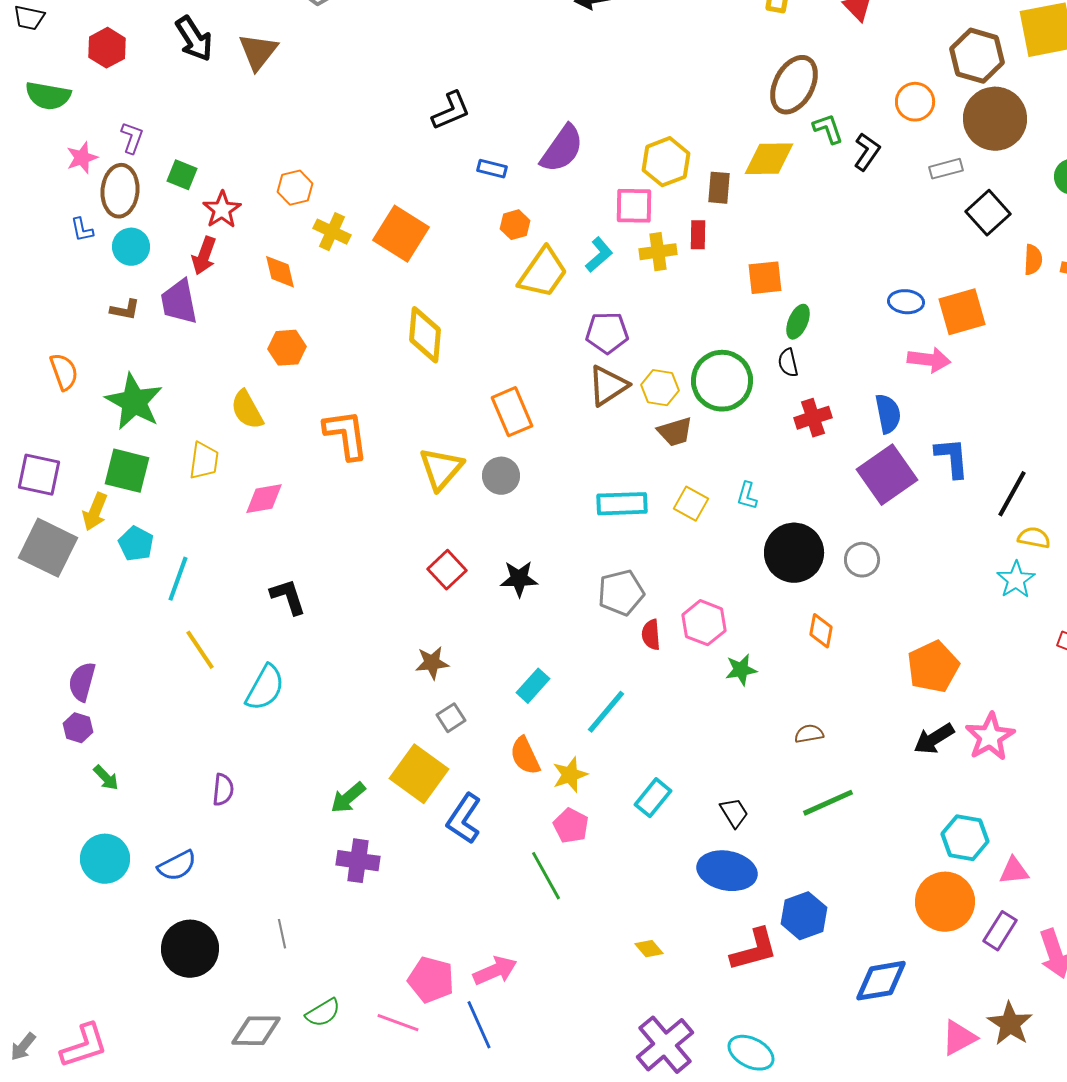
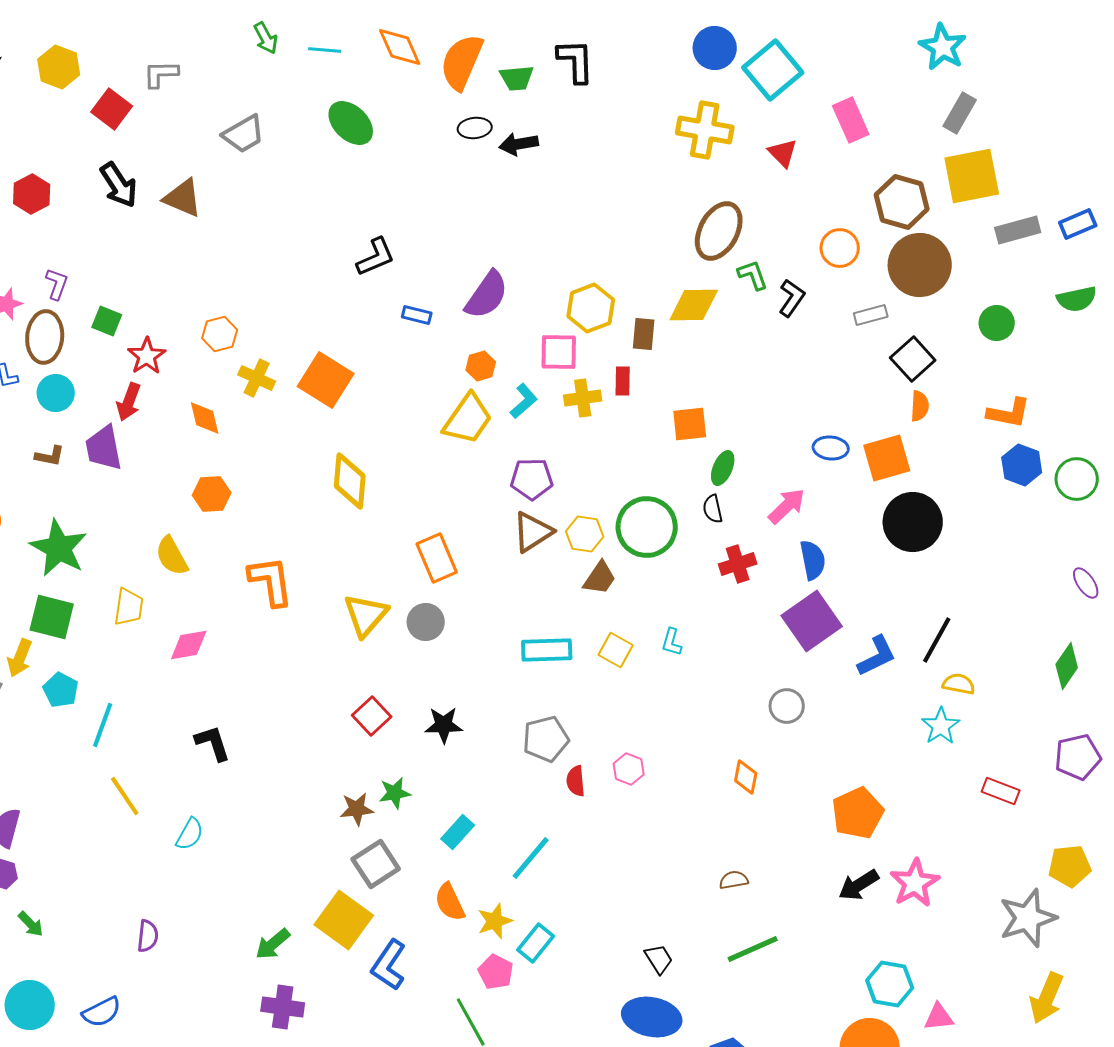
brown triangle: (258, 52) -> (183, 198), turned -45
orange hexagon: (515, 225) -> (481, 366), moved
orange semicircle: (1033, 260) -> (920, 406), moved
pink arrow: (929, 360) -> (787, 506), moved, turned -51
brown trapezoid: (675, 432) -> (600, 578), turned -39
blue L-shape: (952, 458) -> (877, 656), moved, turned 69
black circle: (794, 553) -> (913, 522), moved
pink hexagon: (704, 623) -> (629, 769), size x0.7
green star: (741, 670) -> (395, 793), moved
cyan semicircle: (265, 688) -> (190, 834), size x0.7
gray square: (451, 718) -> (376, 864), size x1.6
cyan rectangle: (653, 798) -> (536, 943), moved

